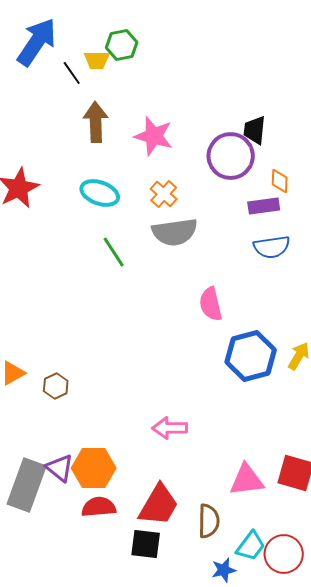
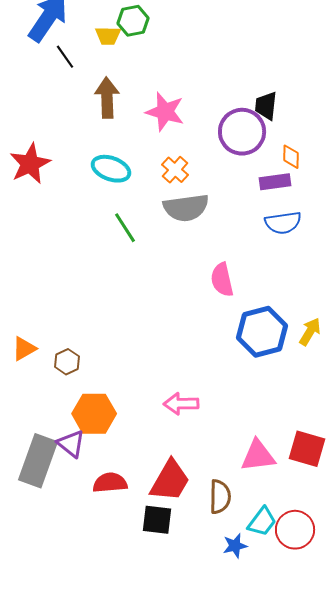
black line: (72, 73) -> (65, 57), moved
orange hexagon: (94, 468) -> (94, 414), moved

